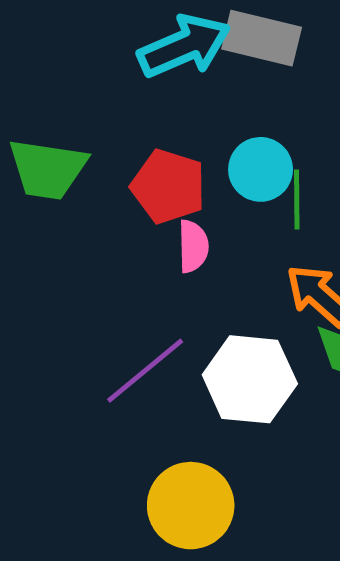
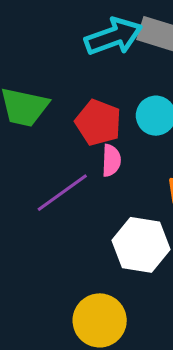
purple line: (145, 371) -> (62, 193), moved

